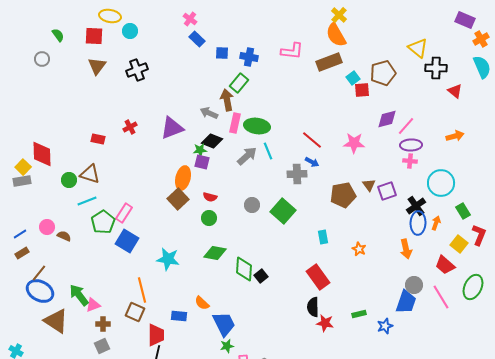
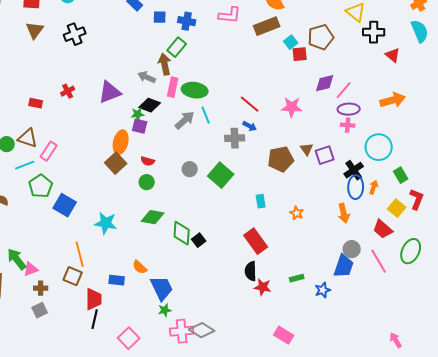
orange arrow: (455, 136) -> (393, 100), size x1.4
pink rectangle: (124, 213) -> (49, 151), moved

